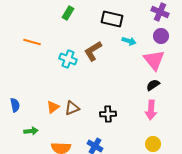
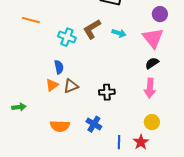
cyan arrow: (129, 41) -> (119, 33), moved
blue semicircle: (15, 105) -> (59, 67), moved
green arrow: (31, 131) -> (19, 107), moved

